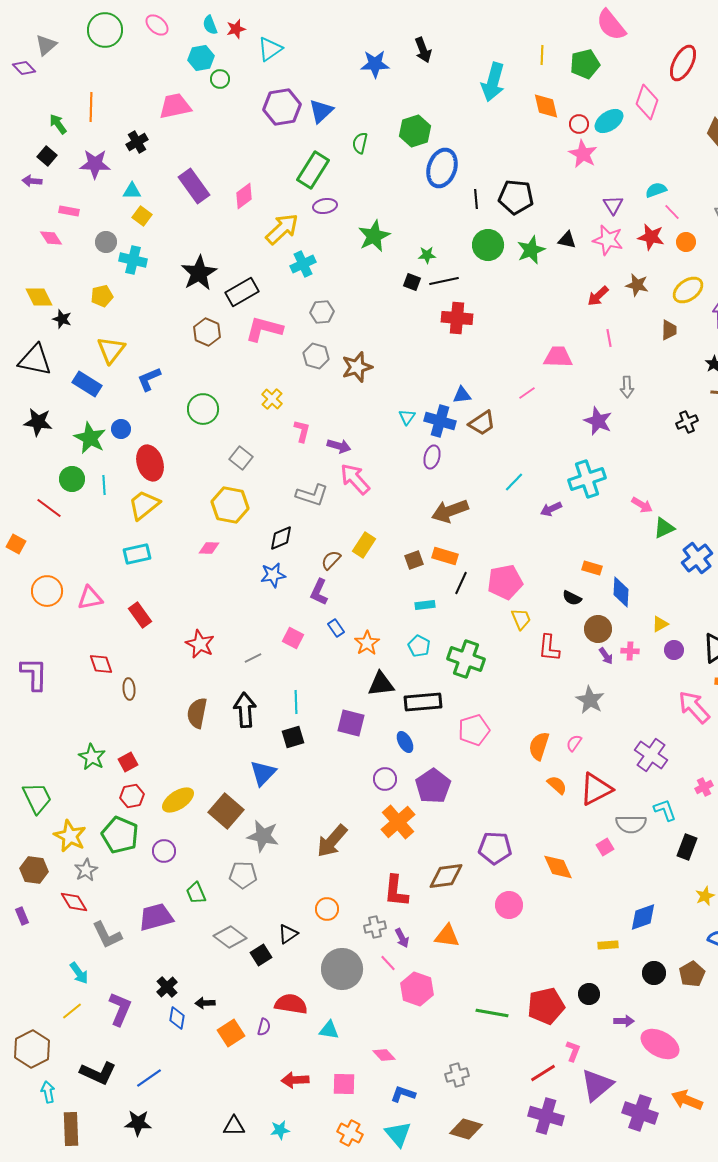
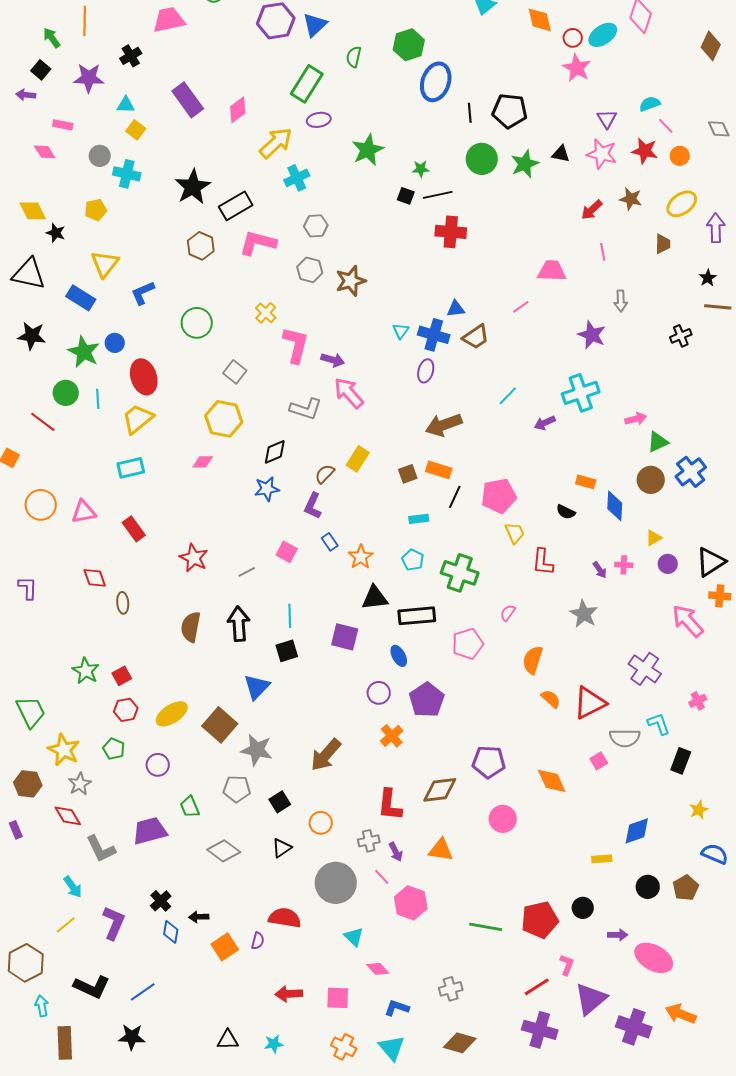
pink L-shape: (302, 431) -> (296, 345), size x1.6
pink arrow: (642, 505) -> (636, 419), turned -45
brown circle: (598, 629) -> (651, 480), moved
purple L-shape: (34, 674) -> (28, 588), size x0.7
pink semicircle: (574, 743) -> (508, 613), moved
orange cross: (398, 822) -> (392, 736), size x0.7
green pentagon: (120, 835) -> (114, 749), size x0.6
black square: (261, 955) -> (280, 802), moved
cyan triangle: (329, 1030) -> (354, 937), moved, turned 35

